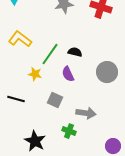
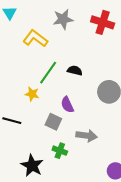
yellow L-shape: (20, 39) -> (35, 38), moved
purple semicircle: (68, 74) -> (67, 105), moved
green cross: (69, 131) -> (60, 151), moved

